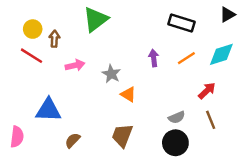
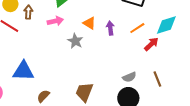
pink arrow: (75, 65) -> (55, 21), moved
red arrow: (207, 91) -> (151, 44), moved
orange triangle: (128, 94) -> (89, 23), moved

